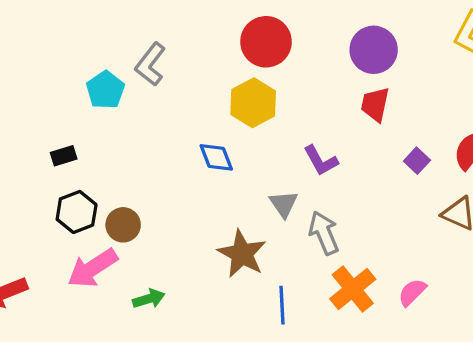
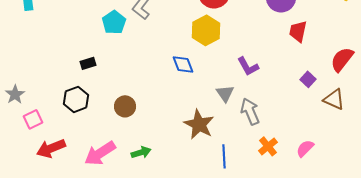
red trapezoid: (375, 104) -> (298, 31), moved
purple square: (417, 161) -> (308, 79), moved
black hexagon: (77, 212) -> (76, 99), moved
pink arrow: (93, 268) -> (100, 153), moved
orange cross: (353, 289) -> (268, 146), size x0.7

